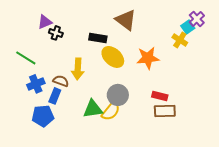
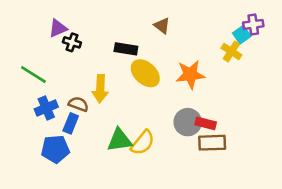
purple cross: (197, 19) -> (253, 24), turned 35
brown triangle: (126, 20) -> (162, 26), size x0.6
gray circle: (118, 95) -> (188, 122), moved

